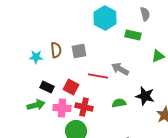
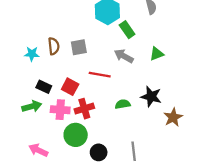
green rectangle: (133, 35) -> (127, 30), moved, turned 42
green triangle: (158, 56) -> (157, 54), moved
gray arrow: (120, 69) -> (124, 56), moved
red cross: (84, 107) -> (84, 109), turned -30

